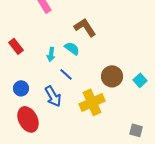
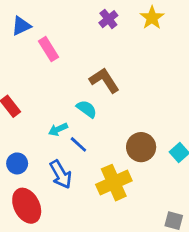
cyan arrow: (51, 54) -> (58, 129), moved, turned 56

